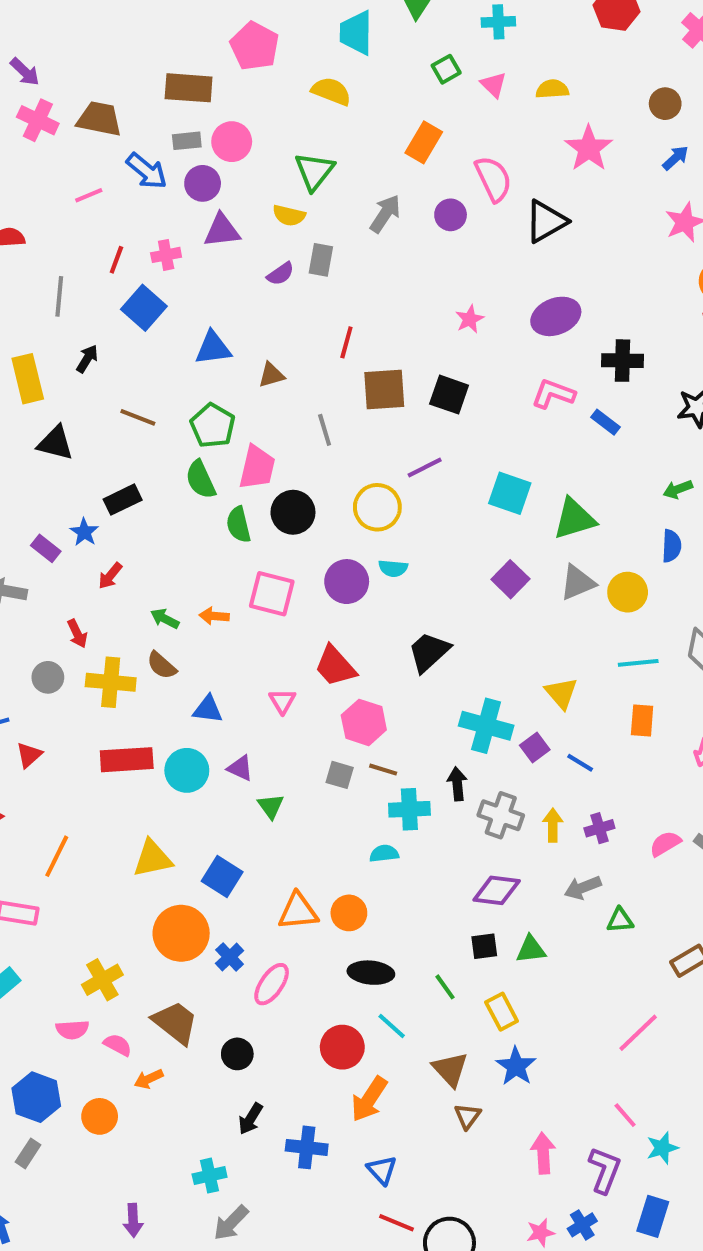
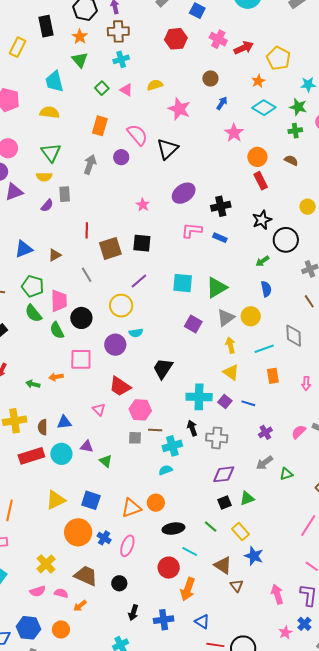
brown semicircle: (162, 665) -> (43, 427), moved, turned 63
yellow arrow: (553, 825) -> (230, 345), moved

